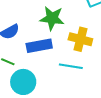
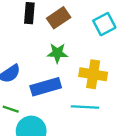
green star: (52, 18) -> (57, 53), size x0.7

